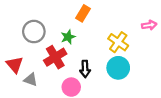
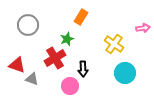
gray circle: (34, 32) -> (28, 25), moved
red triangle: (15, 65) -> (17, 65), turned -30
cyan circle: (118, 68) -> (125, 73), moved

